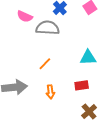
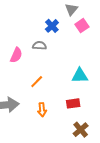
pink semicircle: (25, 16) -> (16, 55), moved, turned -91
gray semicircle: (48, 28) -> (39, 46), size x0.6

